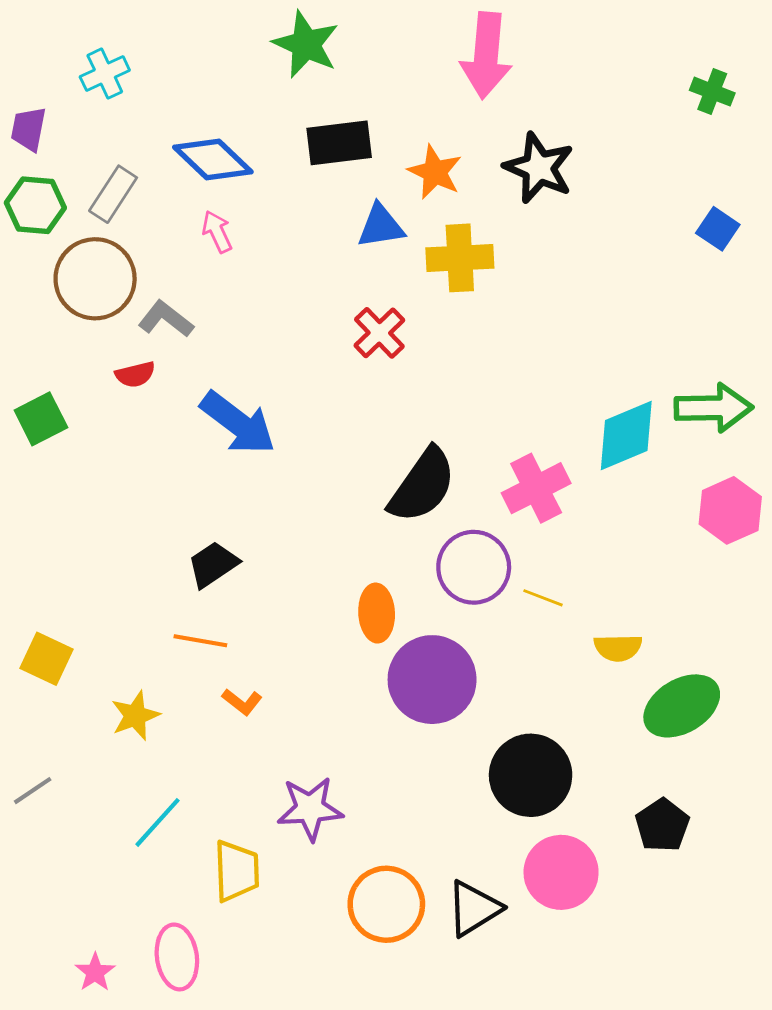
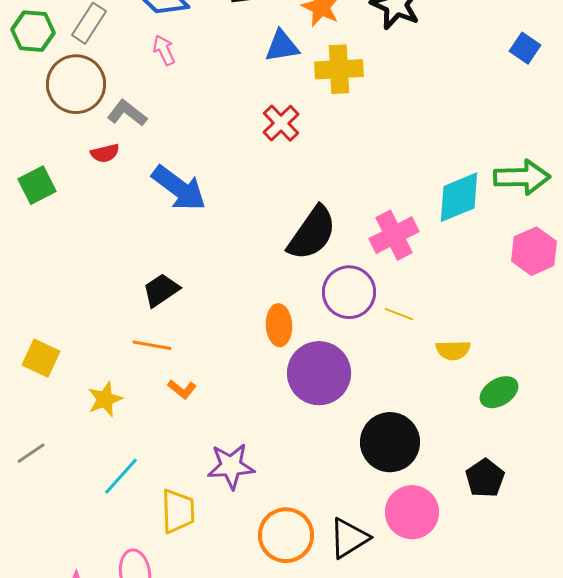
green ellipse: (682, 706) -> (499, 392), size x0.7

